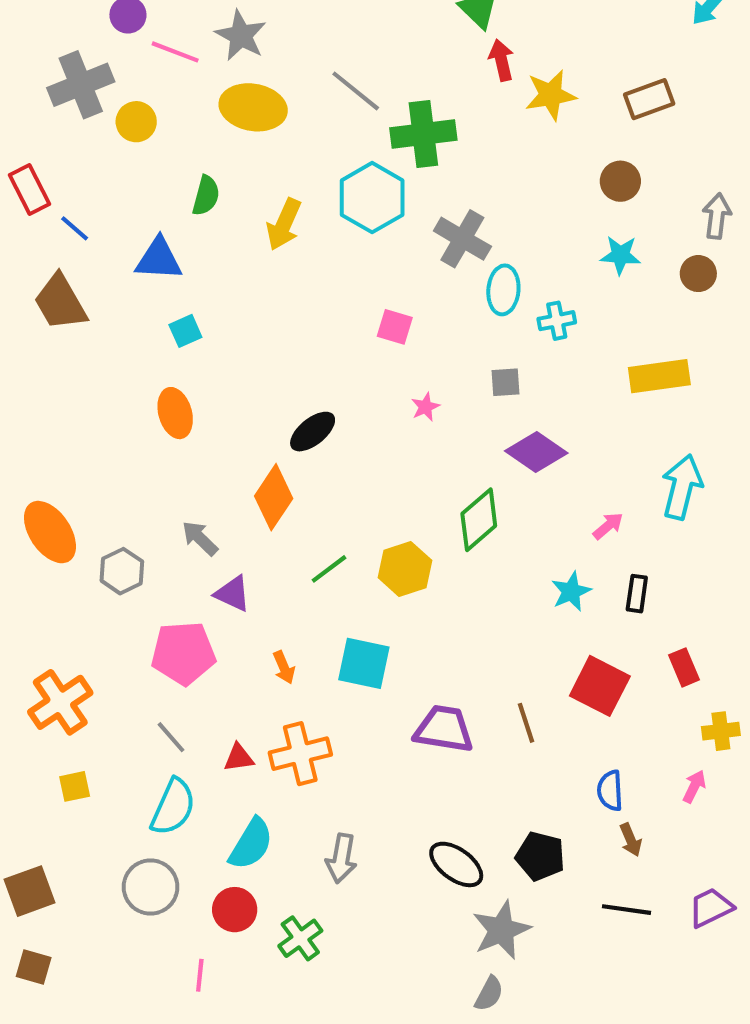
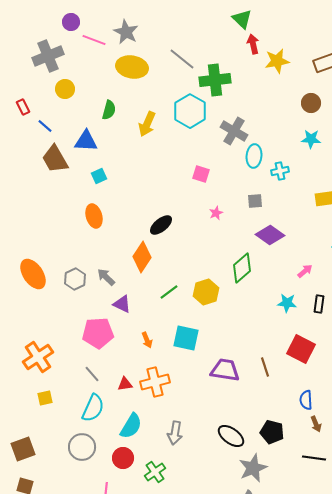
yellow circle: (136, 122) -> (65, 89), moved
red rectangle: (29, 189) -> (23, 107), size x0.7
brown trapezoid: (60, 302) -> (55, 159), moved
gray hexagon: (122, 571) -> (75, 279), moved
cyan star: (571, 592) -> (287, 303), turned 30

